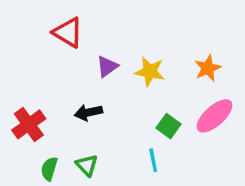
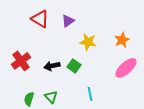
purple triangle: (107, 66) -> (68, 21), moved
red cross: (29, 124) -> (21, 61), moved
green square: (169, 126) -> (74, 66), moved

